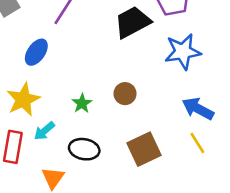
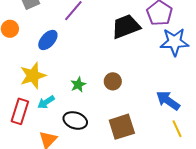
blue star: (183, 52) -> (174, 42), moved
yellow line: (197, 143) -> (177, 129), moved

